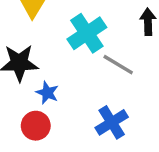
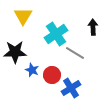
red circle: (36, 126) -> (52, 75), moved

